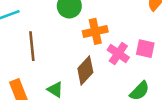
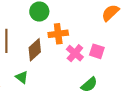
brown diamond: (85, 70) -> (35, 50), moved

